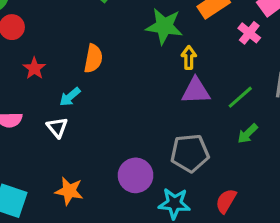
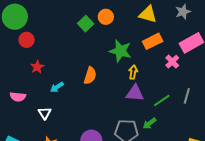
orange semicircle: (93, 59) -> (90, 76), moved
white triangle: (57, 127) -> (45, 113), moved
green arrow: (248, 134) -> (150, 123), moved

